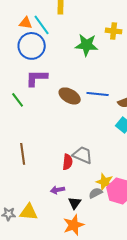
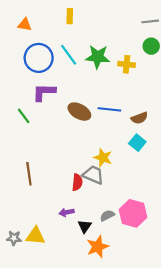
orange triangle: (26, 23) -> (25, 25), moved
cyan line: (42, 25) -> (69, 55), moved
yellow cross: (114, 31) -> (127, 64), moved
yellow star: (105, 182) -> (103, 158), moved
orange star: (74, 225) -> (98, 247), moved

